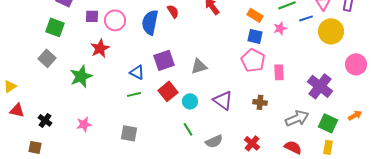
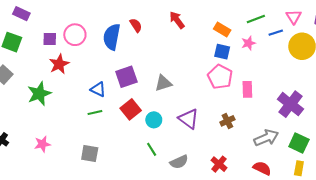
purple square: (92, 16) -> (50, 39), moved
brown cross: (260, 102) -> (227, 121), turned -32

